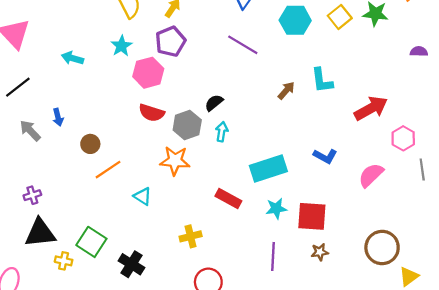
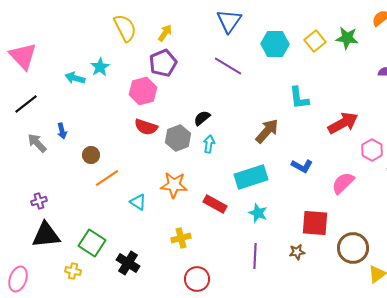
cyan star: (121, 46) -> (100, 67), moved
brown arrow: (286, 90) -> (267, 131), moved, size x1.5
orange star: (175, 161) -> (174, 185), moved
cyan star: (276, 209) -> (258, 213), turned 30
red square: (312, 216) -> (315, 223), moved
yellow cross: (64, 261) -> (73, 271), moved

